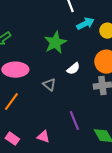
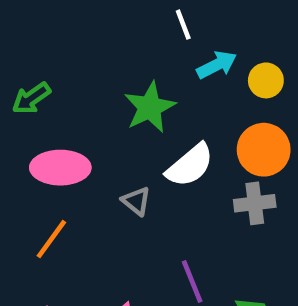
white semicircle: (73, 69) -> (190, 165), size x1.6

